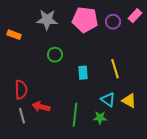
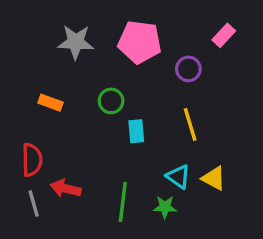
purple circle: (113, 22) -> (188, 69), moved
orange rectangle: (14, 35) -> (50, 103), moved
green circle: (55, 55) -> (111, 101), moved

